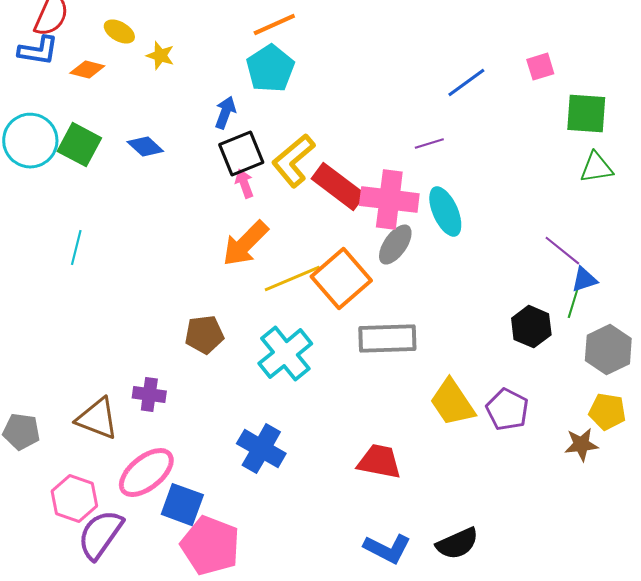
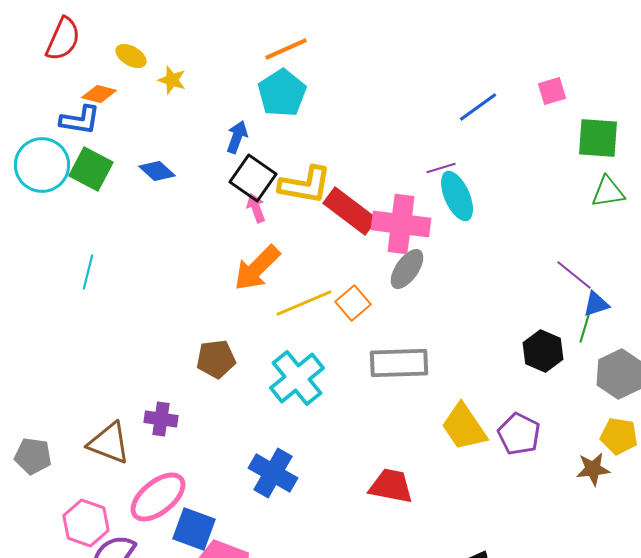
blue L-shape: (38, 51) -> (80, 120), moved
black square: (241, 154) -> (253, 178), turned -33
yellow L-shape: (293, 161) -> (305, 185), turned -130
cyan ellipse: (445, 212) -> (457, 196), moved
orange square: (341, 279) -> (353, 303), size x0.6

